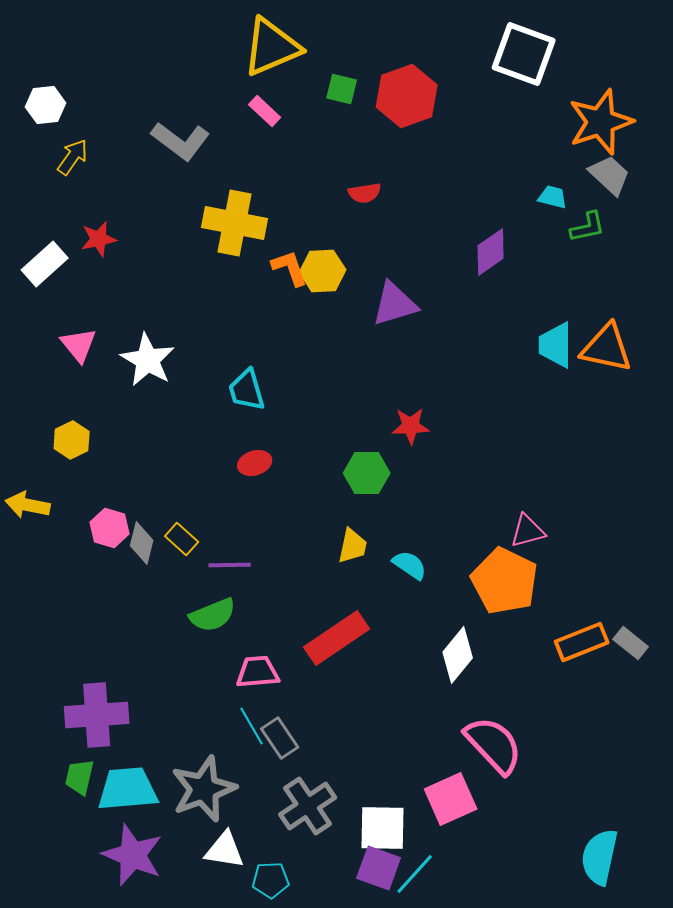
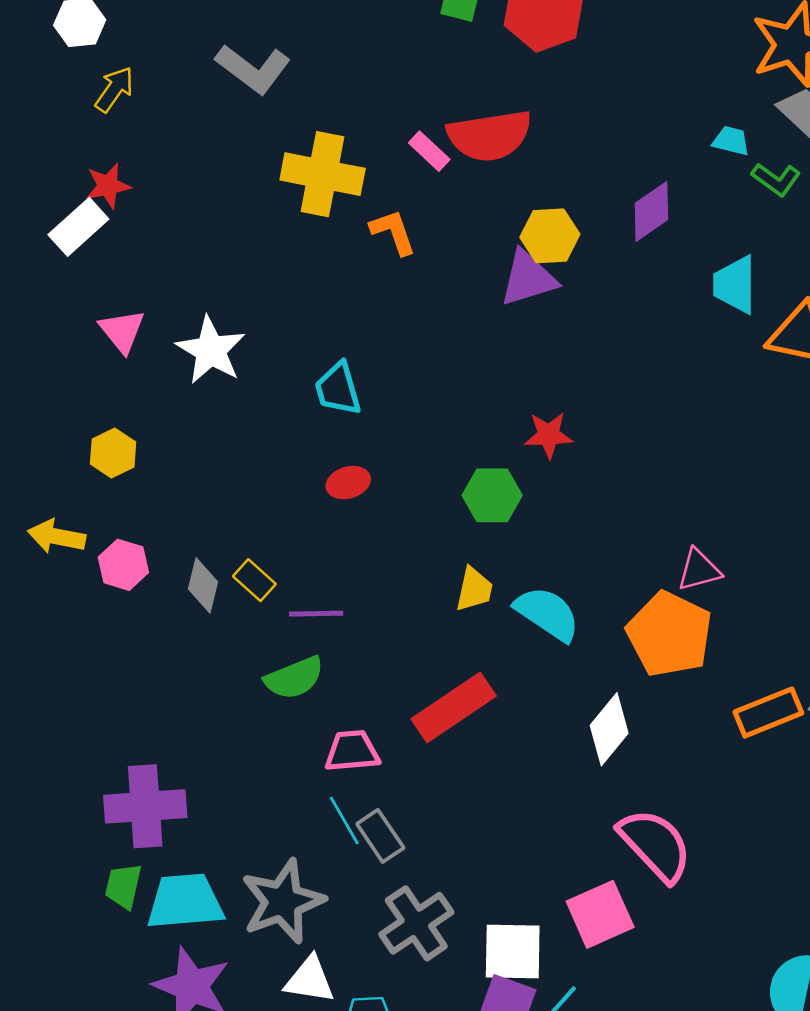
pink rectangle: (265, 111) -> (429, 151), moved
red semicircle: (365, 193) -> (490, 136), size x2.0
green L-shape: (588, 227) -> (776, 179), turned 48
red star: (99, 239) -> (108, 186), moved
yellow hexagon: (323, 271) -> (550, 236), moved
cyan trapezoid: (556, 345) -> (735, 285), moved
pink hexagon: (110, 528) -> (123, 565), moved
cyan semicircle: (410, 565) -> (547, 614), size x1.5

